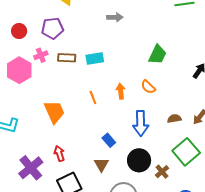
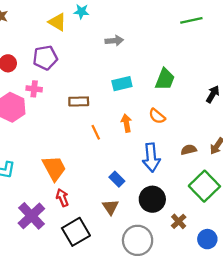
pink cross: (41, 55) -> (34, 89), turned 32
brown rectangle: (67, 58) -> (79, 101), moved
cyan rectangle: (95, 59) -> (122, 84), moved
orange trapezoid: (54, 112) -> (54, 168), moved
brown cross: (162, 172) -> (179, 221), moved

